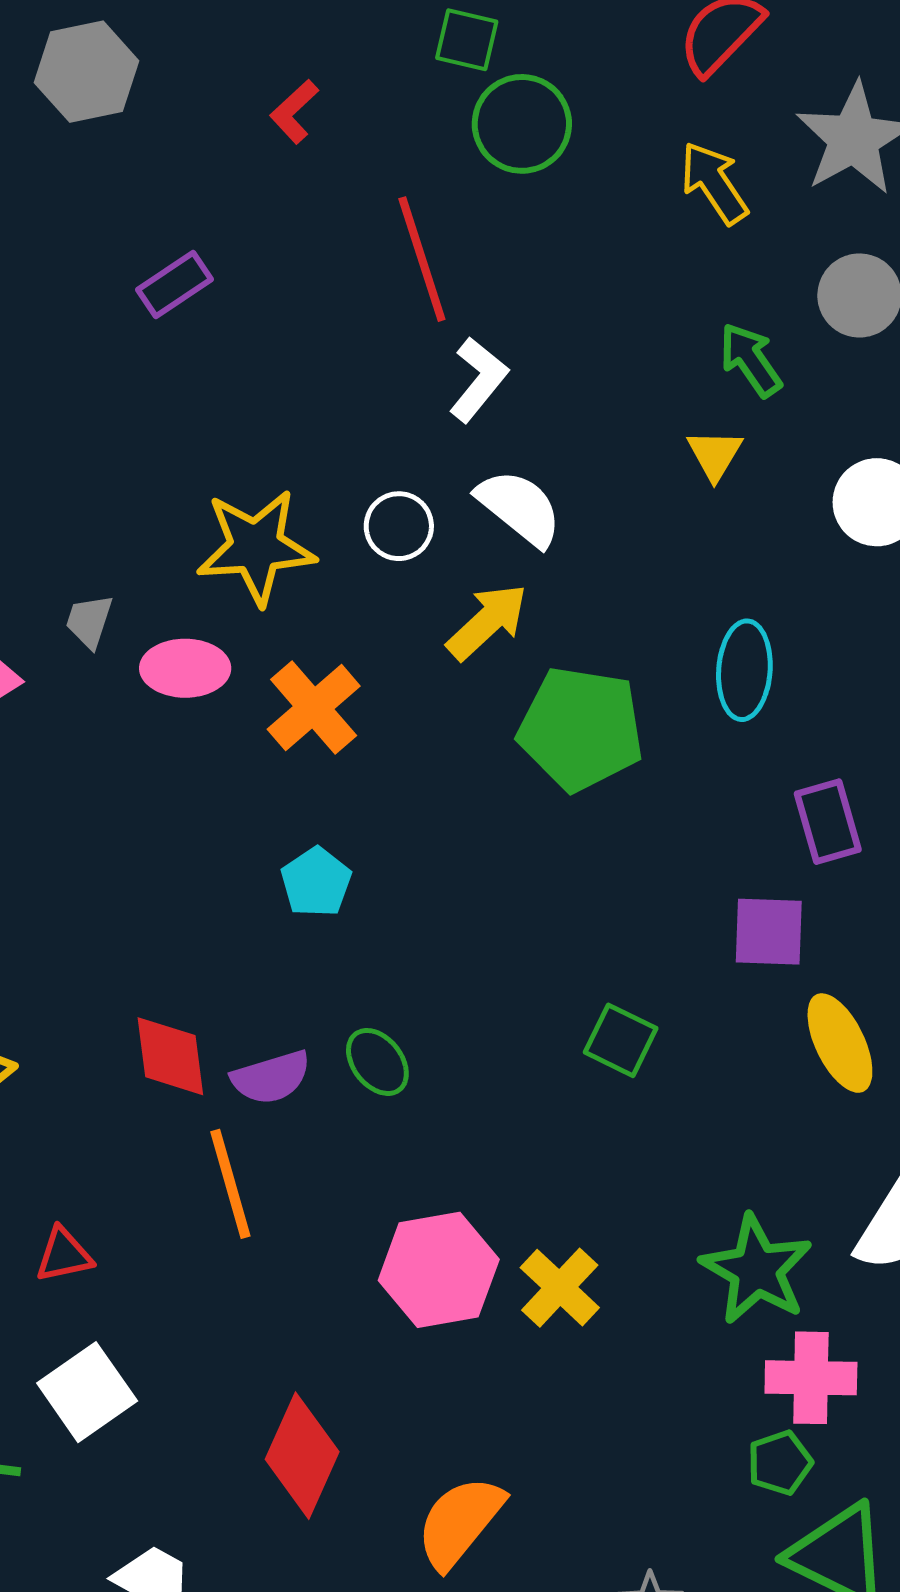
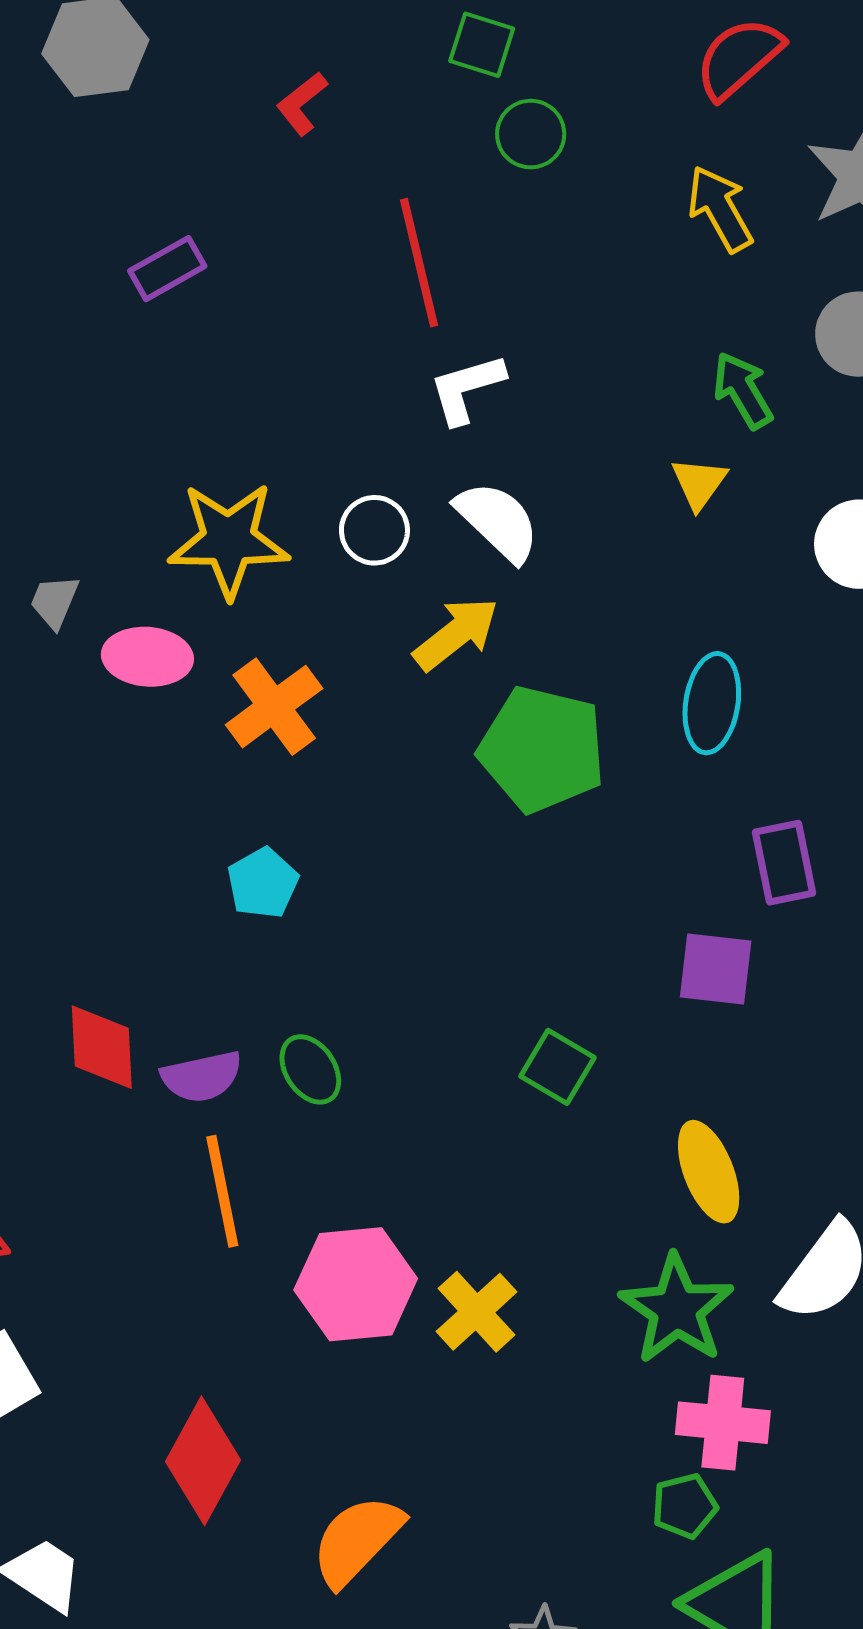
green circle: (522, 124) -> (531, 134), size x0.7
white L-shape: (478, 379) -> (467, 389), turned -150
yellow ellipse: (840, 1043) -> (709, 1172), moved
orange line: (230, 1184) -> (222, 1191), moved

